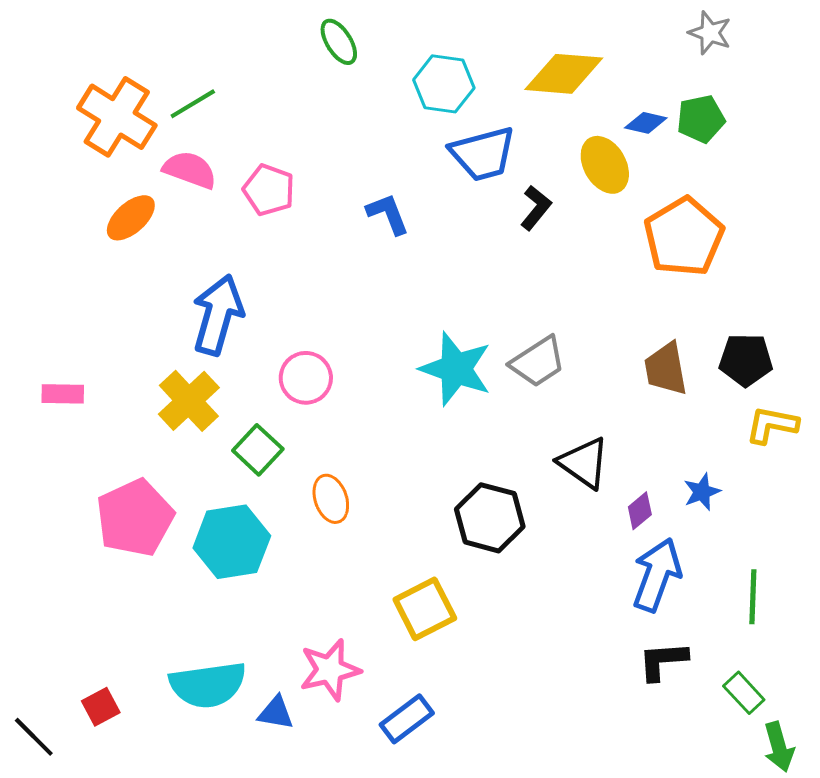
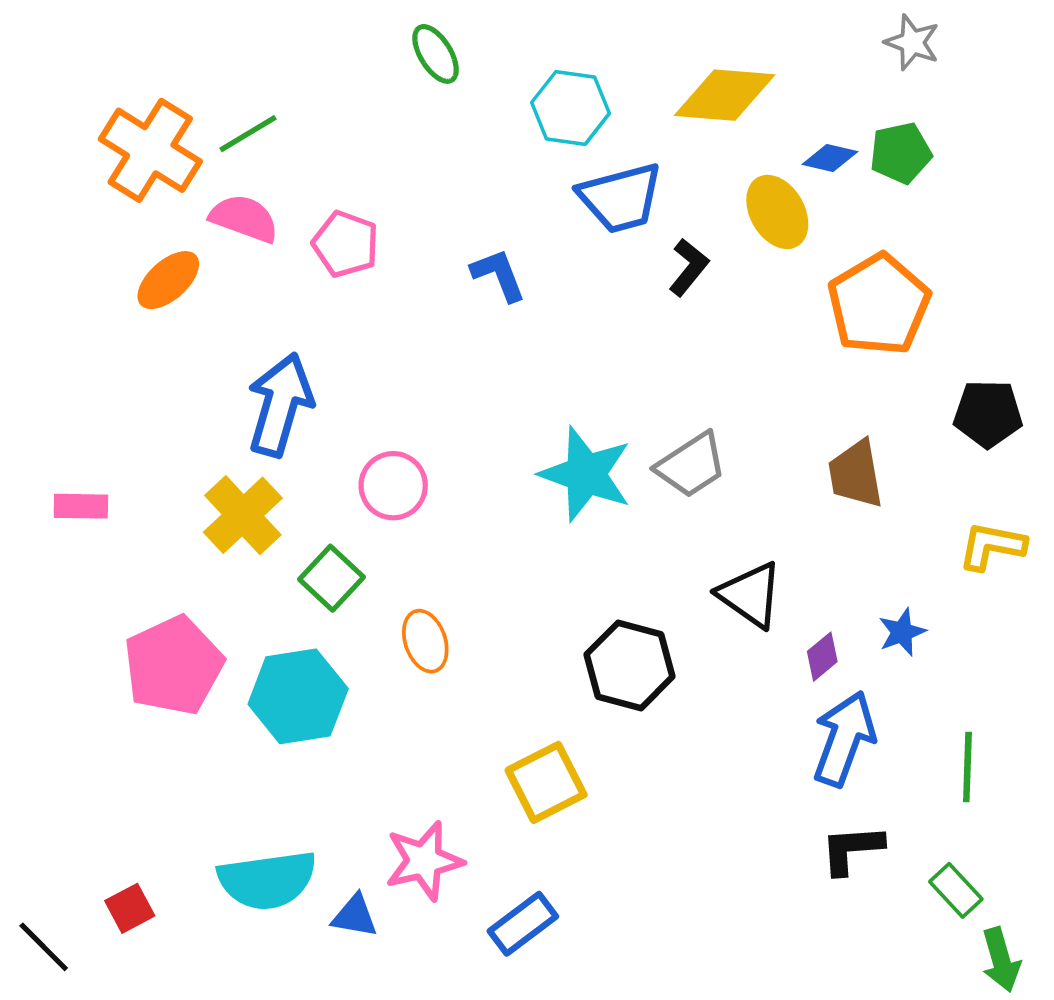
black pentagon: (746, 360) -> (988, 414), moved

